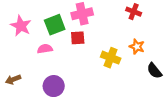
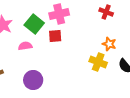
green square: (55, 25) -> (34, 24), turned -30
yellow cross: (111, 58) -> (98, 62), moved

